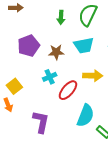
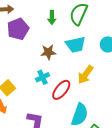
purple pentagon: (29, 46) -> (18, 29), moved
yellow arrow: (93, 76) -> (85, 75), turned 126

